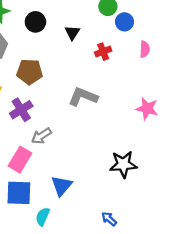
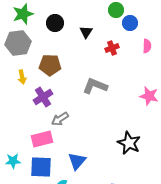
pink rectangle: (20, 160) -> (42, 139), turned 45
black star: (123, 164) -> (129, 143), turned 30

